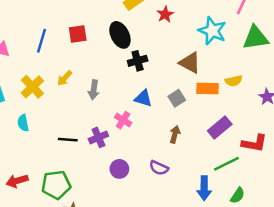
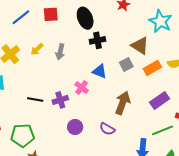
blue line: (42, 41) -> (21, 17), turned 30
orange rectangle: (208, 89) -> (152, 68), turned -36
gray arrow: (94, 90) -> (60, 52), moved
gray square: (177, 98) -> (126, 65), moved
brown arrow: (175, 134) -> (123, 103), size x1.6

